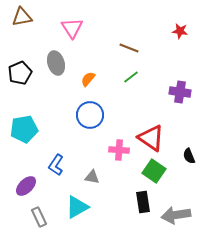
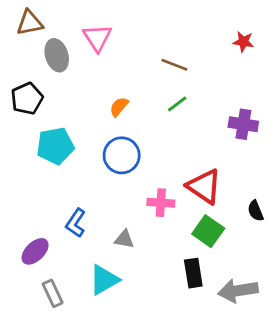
gray ellipse: (56, 63) -> (57, 55), moved
cyan pentagon: (24, 129) -> (55, 146), moved

